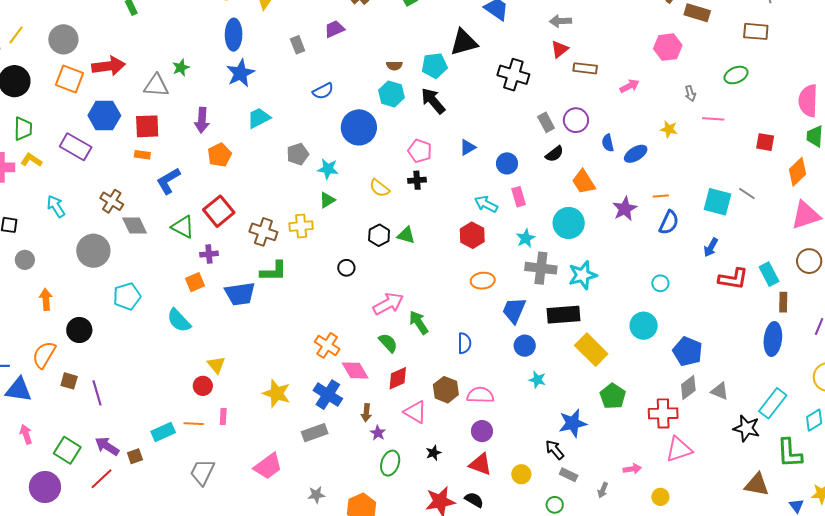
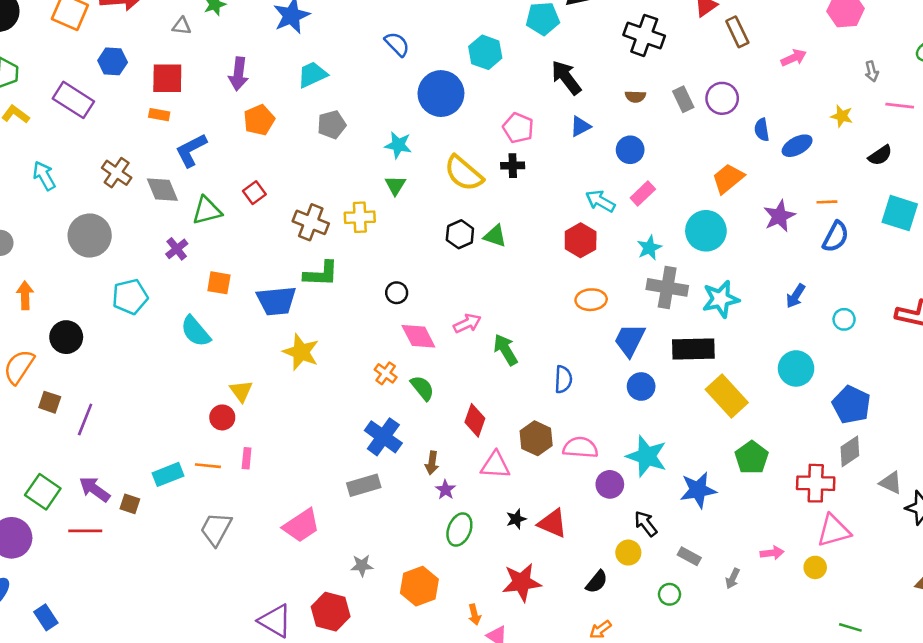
brown semicircle: (394, 66) -> (635, 97), moved
brown rectangle: (585, 68) -> (737, 32), turned 55
gray triangle: (156, 86) -> (182, 26), size x0.6
blue semicircle: (323, 91) -> (397, 44), turned -110
black arrow: (433, 101) -> (566, 78), moved
blue hexagon: (104, 116) -> (113, 61), size x0.7
gray pentagon: (298, 154) -> (332, 125), moved
black semicircle: (554, 154) -> (880, 155), moved
orange trapezoid: (584, 182) -> (728, 178), turned 80
yellow semicircle: (379, 188) -> (464, 173), size x1.5
pink rectangle: (519, 197) -> (643, 193), turned 60
green triangle: (327, 200) -> (395, 185), turned -30
red square: (219, 211) -> (254, 193), size x0.6
gray diamond: (135, 226) -> (162, 190), moved
green triangle: (183, 227) -> (207, 211), turned -45
blue arrow: (711, 247) -> (796, 296), moved
purple cross: (209, 254) -> (177, 249), moved, turned -36
black circle: (346, 268) -> (397, 293), moved
orange square: (195, 282) -> (219, 283), turned 30
cyan circle: (660, 283) -> (844, 319), moved
pink arrow: (388, 304) -> (467, 323), size x0.7
green semicircle: (388, 343) -> (422, 388), moved
orange cross: (327, 345) -> (386, 373), size x0.7
pink diamond: (355, 370) -> (418, 336), moved
red diamond: (398, 378) -> (475, 420), turned -50
cyan star: (537, 380) -> (647, 456), moved, size x1.8
gray triangle: (720, 391) -> (891, 483), moved
purple line: (97, 393) -> (85, 419), turned 35
yellow star: (277, 393) -> (301, 352), moved
pink triangle: (415, 412) -> (495, 465), turned -30
purple circle: (482, 431) -> (610, 484), moved
black arrow: (555, 450) -> (646, 524), moved
brown square: (135, 456) -> (130, 504), turned 35
red triangle: (480, 464) -> (552, 523), moved
red line: (101, 479) -> (85, 531), turned 40
yellow circle: (660, 497) -> (815, 567), moved
black semicircle: (474, 500) -> (597, 582), moved, turned 96

